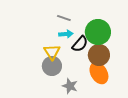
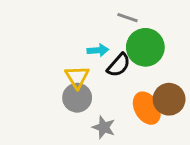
gray line: (64, 18) -> (128, 18), moved
brown circle: (99, 55) -> (169, 99), moved

